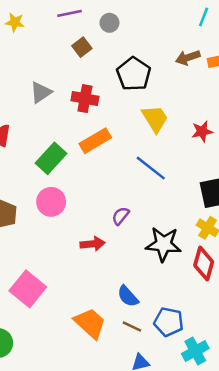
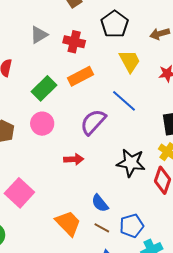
brown arrow: (188, 58) -> (160, 34), moved
purple semicircle: (121, 216) -> (93, 122), moved, size x1.8
blue pentagon: (169, 322) -> (132, 226), turned -30

